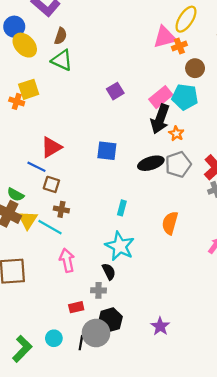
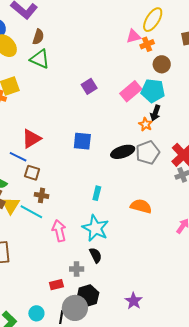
pink triangle: (165, 37) -> (134, 36), size x0.7
black arrow: (160, 119) -> (155, 113), moved, size x0.6
orange semicircle: (170, 223) -> (141, 206), turned 90
pink arrow: (67, 260) -> (59, 231), moved
black semicircle: (109, 272) -> (96, 255), moved

